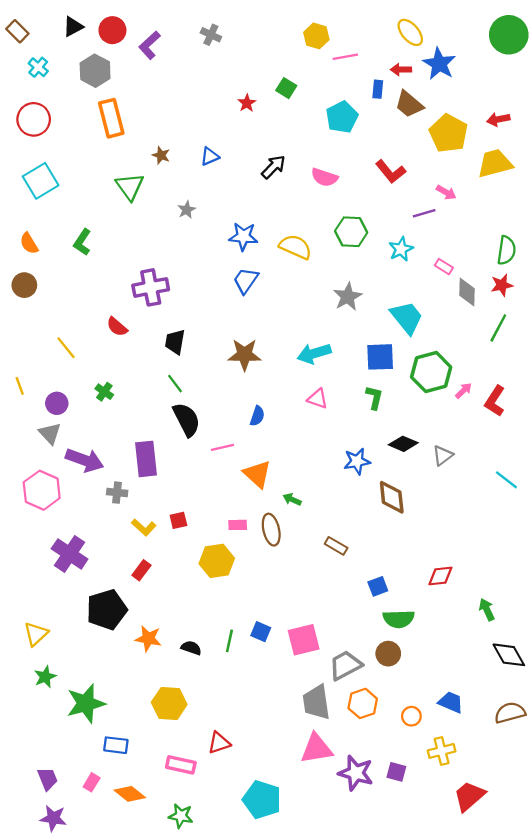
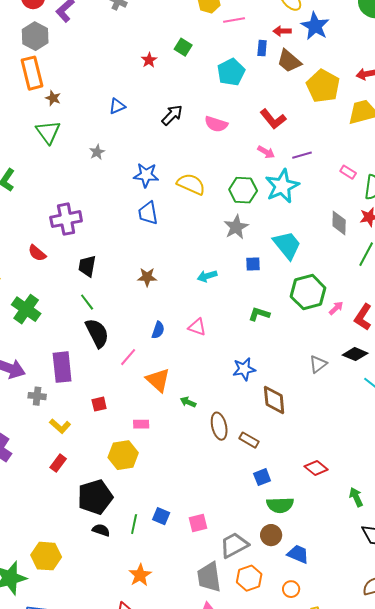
gray hexagon: (95, 71) -> (35, 36), moved
brown star: (161, 155) -> (53, 98), moved
pink arrow: (446, 192) -> (266, 152), moved
green hexagon: (351, 232) -> (243, 190), moved
cyan star: (401, 249) -> (282, 186), size x1.6
pink rectangle: (444, 267) -> (348, 172), moved
blue trapezoid: (246, 280) -> (148, 213), turned -45
cyan arrow: (314, 353) -> (207, 276), size x0.7
brown star: (245, 355) -> (147, 277), size x0.7
blue square: (380, 357) -> (253, 264), moved, size x0.6
green cross: (104, 392) -> (26, 309), size x1.8
green L-shape: (374, 398) -> (259, 314), turned -85
pink triangle: (318, 399) -> (197, 327), moved
black diamond: (403, 444) -> (355, 354), moved
pink line: (223, 447) -> (128, 357), turned -36
red square: (178, 520) -> (99, 404), moved
brown ellipse: (271, 530) -> (219, 426), moved
brown rectangle: (336, 546) -> (249, 440), moved
red diamond: (440, 576) -> (316, 468), turned 45
black pentagon: (107, 610) -> (95, 497), moved
orange star: (148, 639) -> (140, 575), moved, turned 30
pink square: (304, 640) -> (198, 523), size x0.7
blue trapezoid: (451, 702) -> (298, 554), moved
yellow hexagon: (169, 703) -> (46, 556), moved

